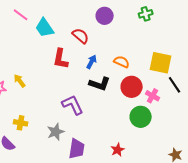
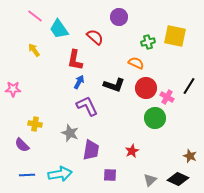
green cross: (146, 14) -> (148, 42), moved
blue arrow: (92, 62) -> (79, 82), moved
yellow square: (161, 63) -> (175, 36), moved
yellow arrow: (20, 81) -> (34, 50), moved
black line: (175, 85) -> (189, 86), turned 66
gray star: (56, 132) -> (70, 133), turned -30

